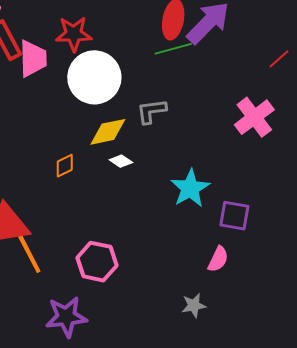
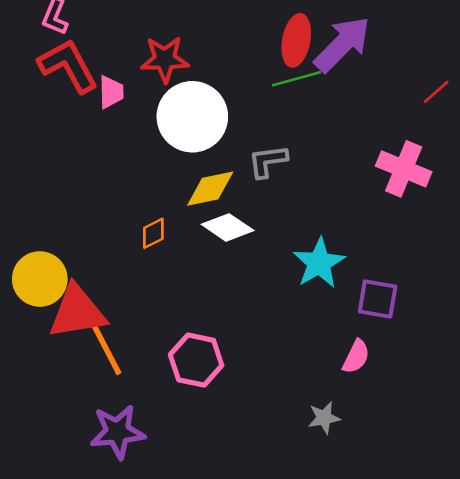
pink trapezoid: (33, 59) -> (111, 92), size x0.7
pink cross: (254, 117) -> (404, 169), turned -30
white diamond: (121, 161) -> (228, 227), size x1.6
purple star: (66, 317) -> (117, 432), moved

